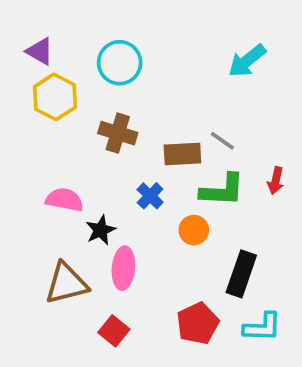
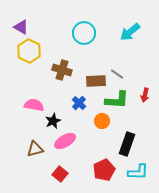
cyan circle: (120, 63) -> (84, 33), moved
pink ellipse: (123, 268) -> (65, 141), turned 55
brown triangle: (66, 283) -> (35, 149), size x0.7

